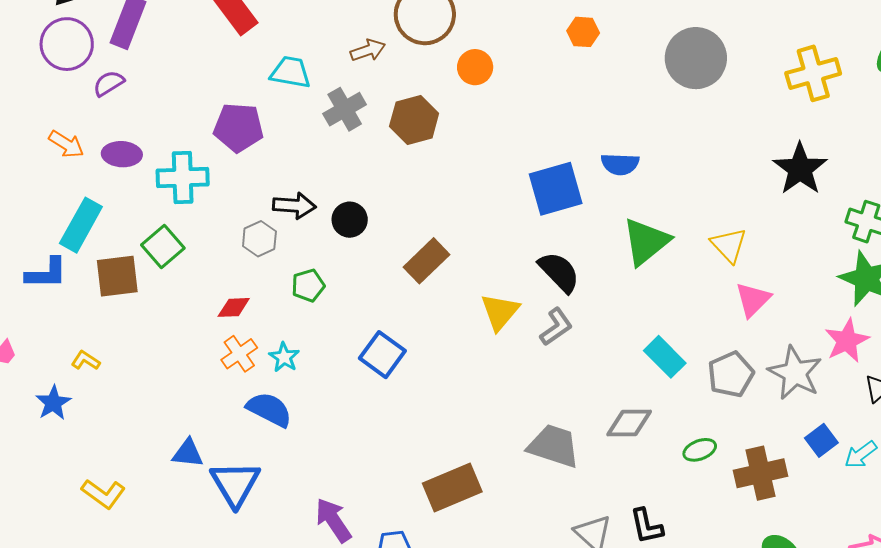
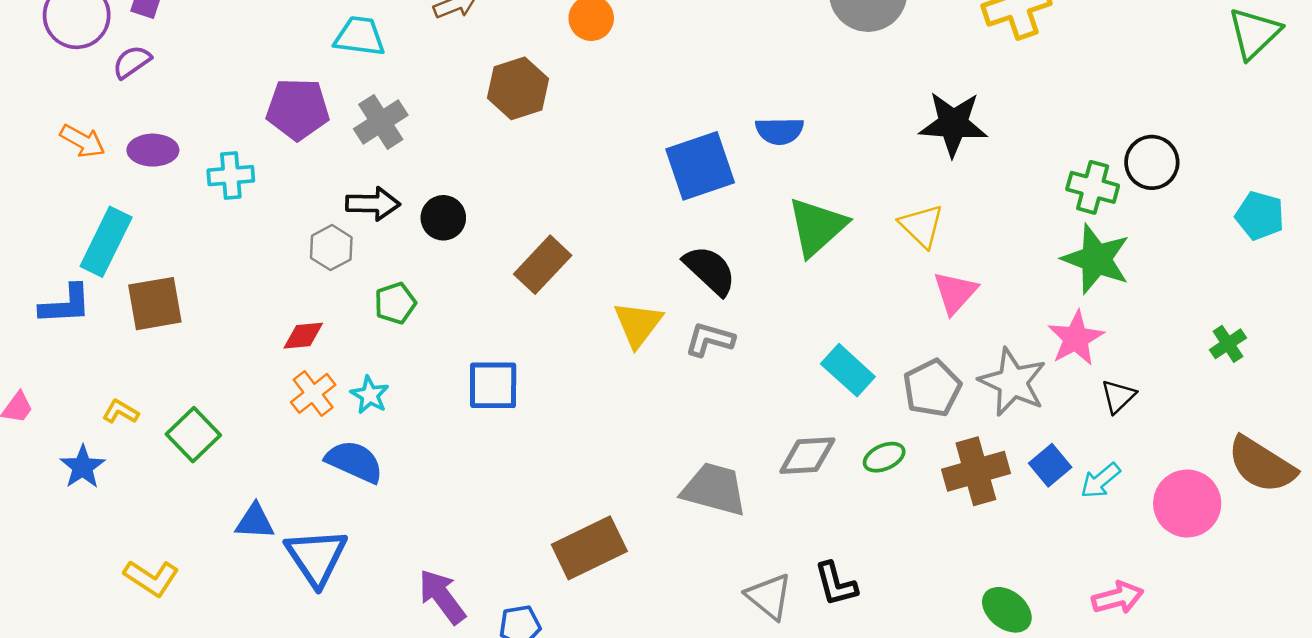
gray cross: (345, 109) -> (381, 122), moved
black star: (800, 169) -> (953, 124), moved, turned -30
cyan cross: (183, 177) -> (231, 176), size x0.7
green square: (163, 247) -> (193, 435), moved
gray L-shape: (556, 327) -> (710, 340), turned -126
blue square: (382, 355) -> (493, 385), turned -33
green ellipse: (700, 450) -> (884, 457), moved
brown cross: (761, 473) -> (976, 471), moved

